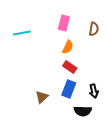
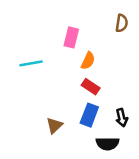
pink rectangle: (64, 23) -> (71, 37), moved
brown semicircle: (94, 29) -> (122, 23), moved
cyan line: (22, 33) -> (31, 63), moved

